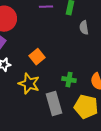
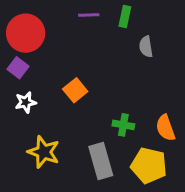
yellow star: (29, 84) -> (44, 152), moved

